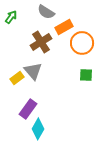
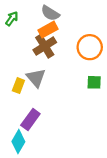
orange rectangle: (64, 27) -> (48, 30), moved
yellow rectangle: (17, 78) -> (18, 86), turned -32
cyan diamond: (38, 129) -> (18, 142), moved

